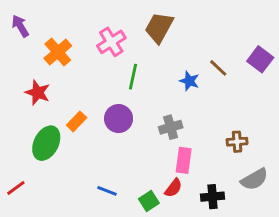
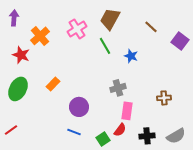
purple arrow: (20, 26) -> (14, 18), turned 35
brown line: (218, 68) -> (151, 27), moved
green line: (133, 77) -> (105, 46), moved, turned -42
red star: (38, 93) -> (21, 55), moved
purple circle: (119, 119) -> (79, 107), moved
green ellipse: (46, 143) -> (18, 89), moved
gray semicircle: (254, 179) -> (176, 136), moved

